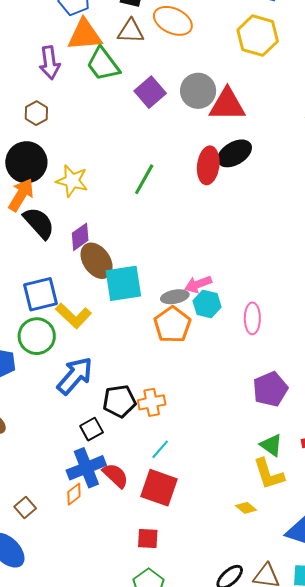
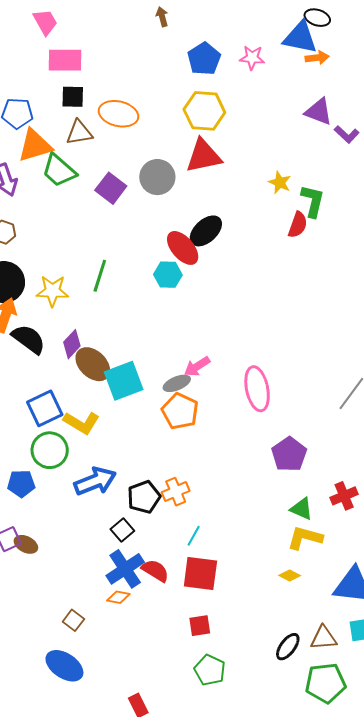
red triangle: (227, 105) -> (203, 156), moved
red ellipse: (208, 165) -> (183, 248), turned -36
green line: (144, 179) -> (100, 276), moved
cyan hexagon: (207, 304) -> (168, 275), moved
pink ellipse: (252, 318) -> (257, 389), size x1.4
blue arrow: (75, 376) -> (95, 481), turned 39
yellow L-shape: (269, 474) -> (305, 538), turned 135
orange diamond: (74, 494) -> (118, 597), turned 60

